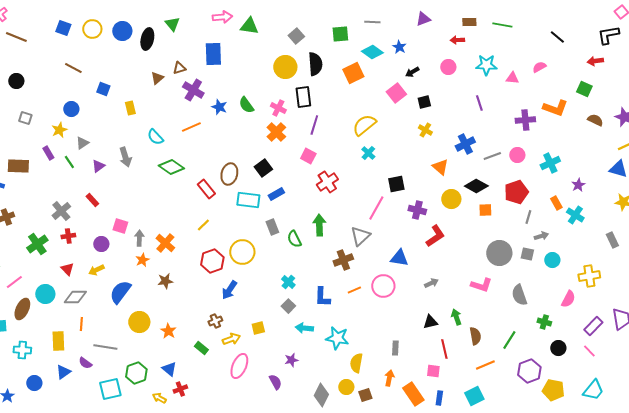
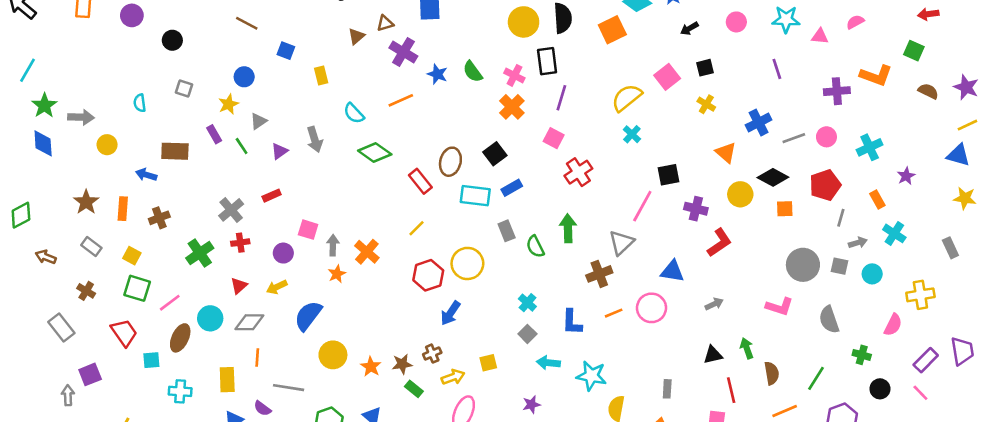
pink square: (396, 93) -> (667, 77), moved
red rectangle: (92, 200) -> (272, 196), turned -72
cyan cross: (575, 215) -> (894, 233), moved
red triangle: (67, 269) -> (239, 286), turned 32
brown star: (165, 281) -> (402, 364), moved

